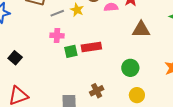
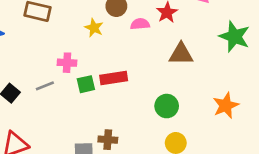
gray line: (57, 13) -> (45, 86), moved
brown cross: (97, 91) -> (108, 140), moved, turned 32

